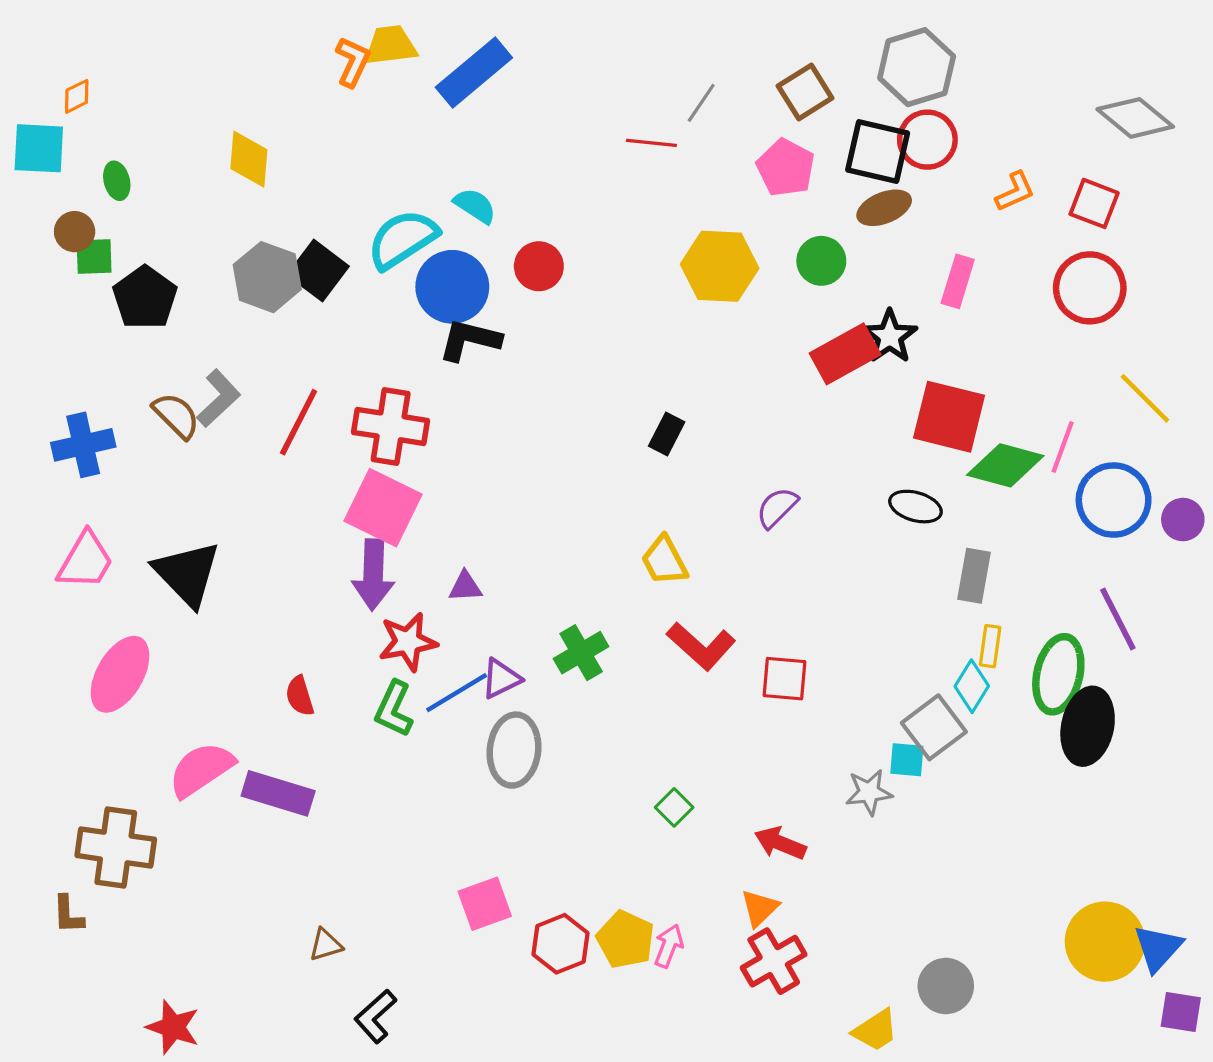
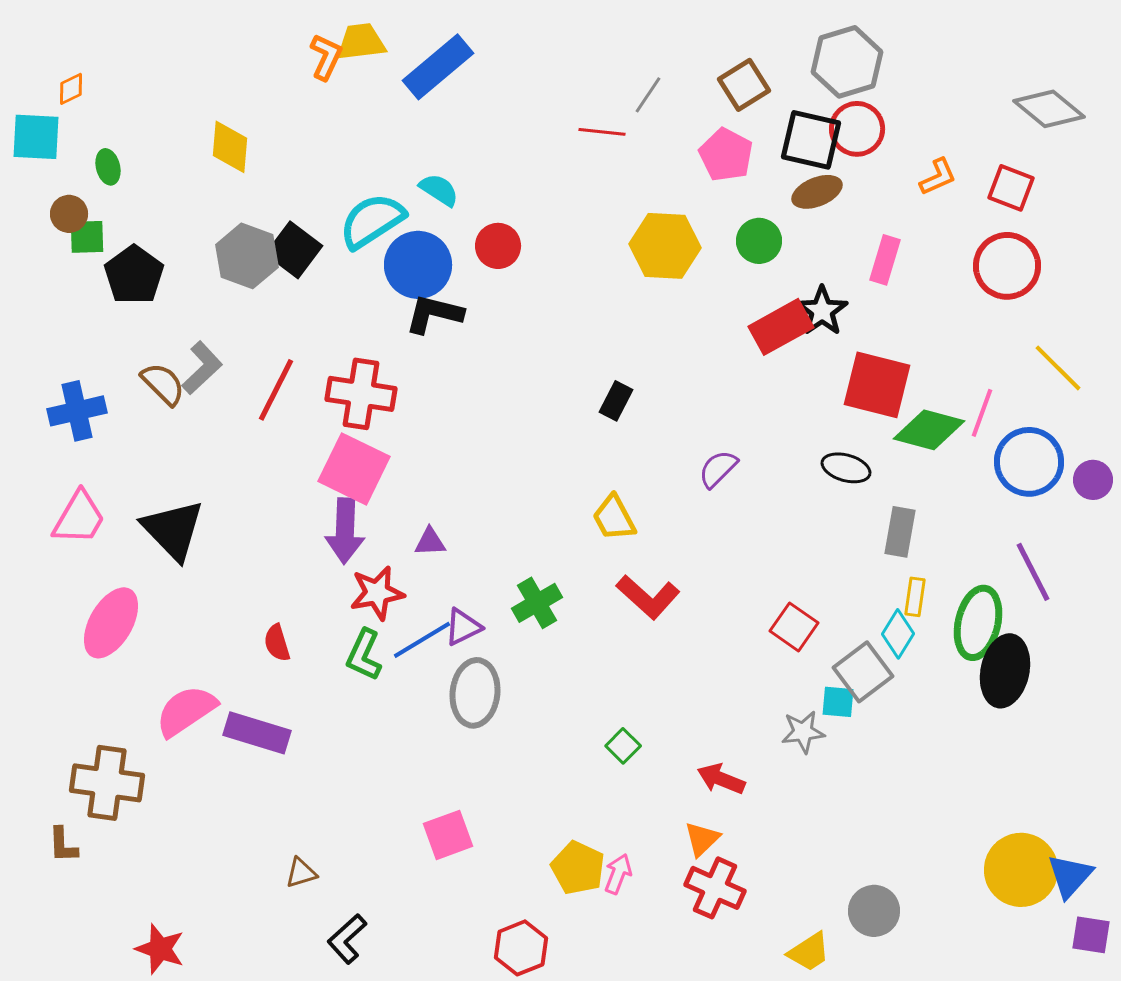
red square: (785, 679) -> (794, 627), moved, turned 30
red hexagon: (561, 944) -> (521, 948), moved
red cross: (774, 961) -> (715, 888), turned -36

